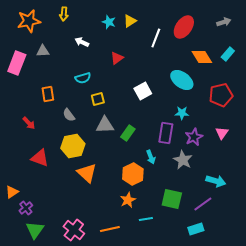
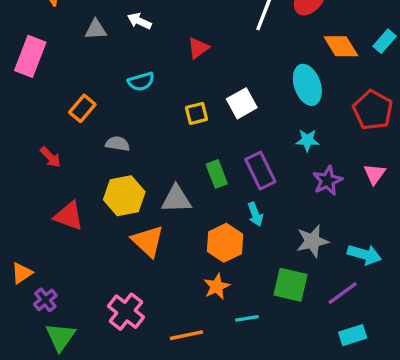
gray triangle: (43, 51) -> (96, 29), moved
cyan ellipse: (182, 80) -> (307, 85), turned 35
orange rectangle: (48, 94) -> (82, 108), turned 49
red pentagon: (221, 95) -> (373, 110), turned -30
yellow square: (98, 99) -> (197, 113), moved
gray semicircle: (69, 115) -> (118, 144), turned 136
gray triangle: (105, 125) -> (176, 199), moved
green rectangle: (128, 133) -> (217, 174), turned -56
purple rectangle: (166, 133) -> (260, 171), moved, turned -35
gray star: (183, 160) -> (312, 241), moved, turned 30
cyan rectangle: (196, 229) -> (353, 335), moved
pink cross: (74, 230) -> (126, 312), moved

